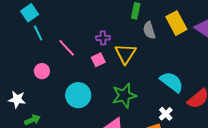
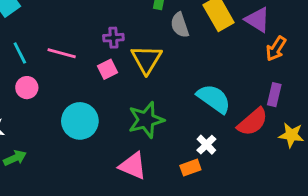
cyan line: (38, 33) -> (20, 53), moved
pink line: (67, 48) -> (62, 53), turned -30

